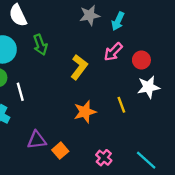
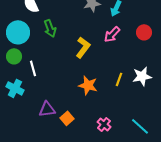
red circle: (141, 60) -> (144, 32), moved
white star: (148, 87) -> (142, 76), moved
yellow line: (121, 105) -> (119, 79), turned 40
orange star: (85, 112) -> (88, 85), turned 30

